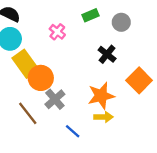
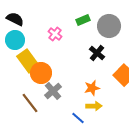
gray circle: (121, 22) -> (109, 26), size x1.5
orange star: (101, 96) -> (92, 88), size x0.7
blue line: (73, 131) -> (78, 118), moved

